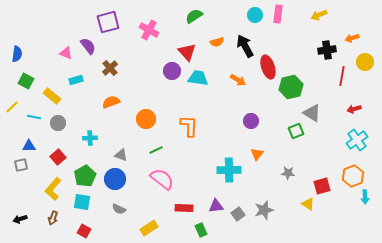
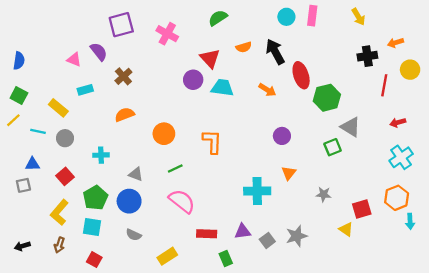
yellow arrow: (319, 15) -> (358, 17), turned -98
green square: (26, 81) -> (19, 95), moved

